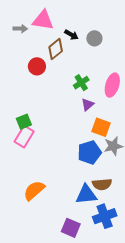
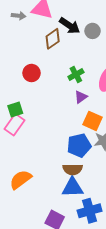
black arrow: (71, 35) -> (70, 26), size x1.5
red circle: (37, 66) -> (32, 73), moved
brown semicircle: (102, 184) -> (73, 169), moved

